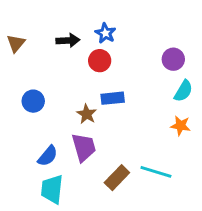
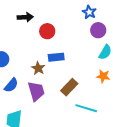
blue star: (105, 33) -> (89, 12), moved
blue semicircle: (48, 156) -> (11, 85), moved
brown rectangle: (117, 178) -> (69, 87), moved

